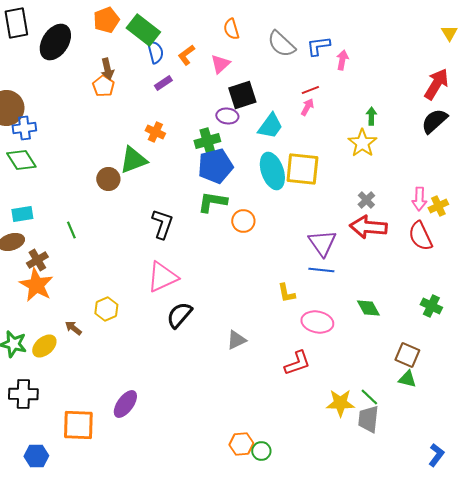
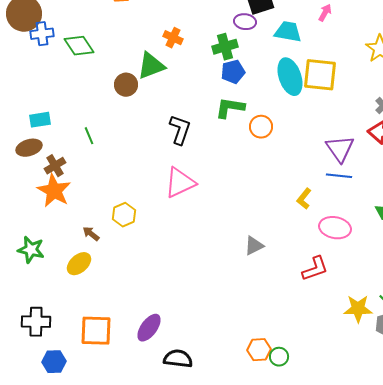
cyan trapezoid: (270, 126) -> (288, 32), turned -116
green diamond: (21, 160) -> (79, 46), moved
blue pentagon: (215, 166) -> (233, 72), size x0.7
yellow L-shape: (286, 293) -> (304, 199), turned 50
black semicircle: (179, 315) -> (178, 359), moved, turned 56
yellow ellipse: (44, 346) -> (79, 264), moved
black cross: (23, 394) -> (36, 322), moved
purple ellipse: (125, 404) -> (149, 328), moved

